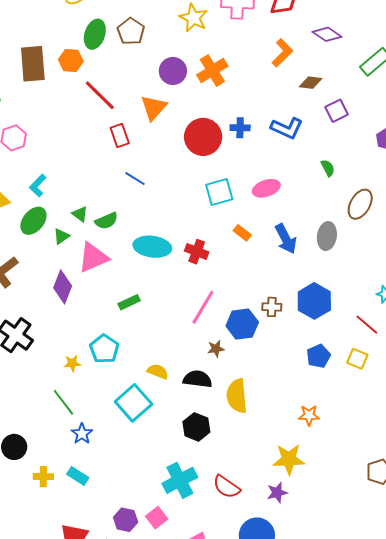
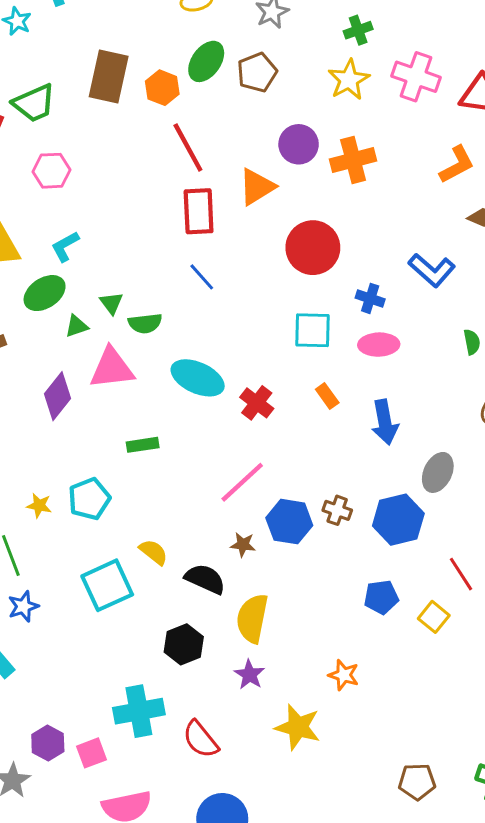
blue cross: (240, 128) -> (370, 298), moved
red rectangle: (120, 136) -> (199, 211), size x1.4
gray ellipse: (327, 236) -> (438, 472), moved
purple star: (277, 493) -> (249, 675), moved, turned 30

